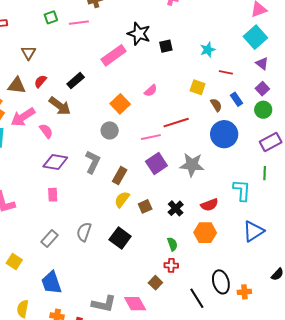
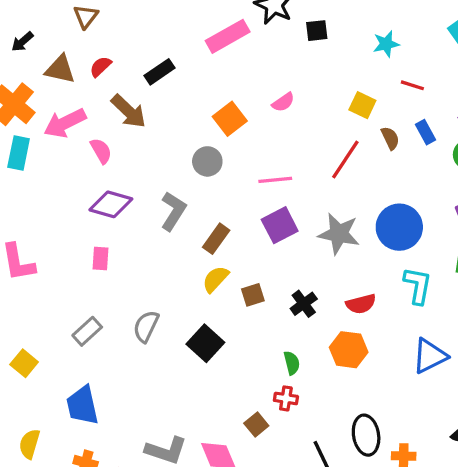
red line: (176, 123) -> (345, 160), moved, turned -45
blue circle: (224, 134) -> (399, 227), moved

